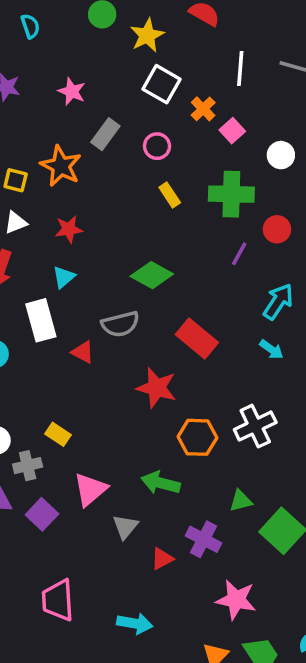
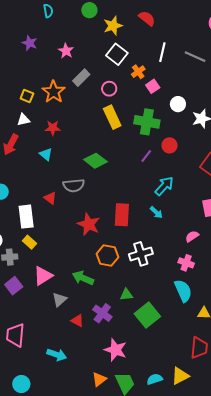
yellow rectangle: (170, 195) -> (112, 117), size x1.6
cyan triangle: (64, 277) -> (46, 154), turned -48
white rectangle: (41, 320) -> (26, 217), moved
red rectangle: (197, 339) -> (122, 215), moved, turned 45
red triangle: (162, 559) -> (77, 321), turned 48

